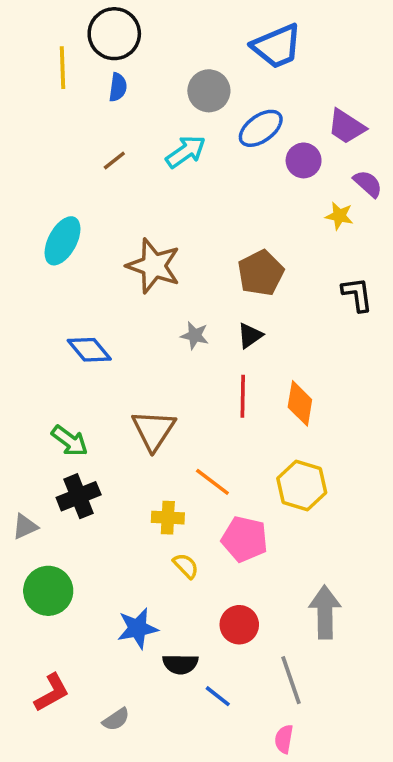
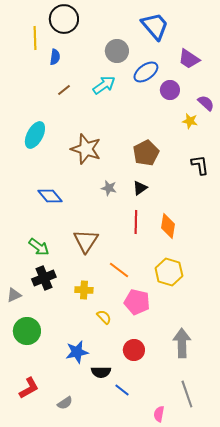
blue trapezoid: (277, 46) -> (155, 26), turned -108
blue semicircle: (118, 87) -> (55, 57), moved
purple trapezoid: (346, 127) -> (189, 59), moved
yellow cross: (168, 518) -> (84, 290), moved
gray line: (291, 680) -> (187, 394), moved

